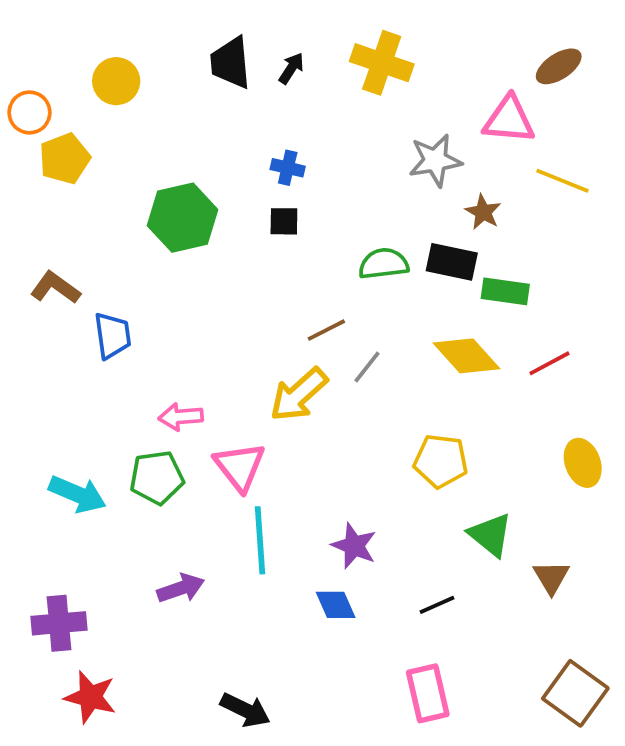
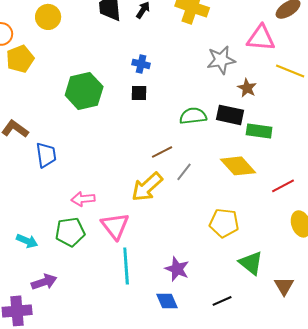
red line: (550, 363) -> (283, 186), moved
cyan arrow: (77, 494) -> (27, 241), size x0.7
purple arrow: (181, 588) -> (44, 282), moved

